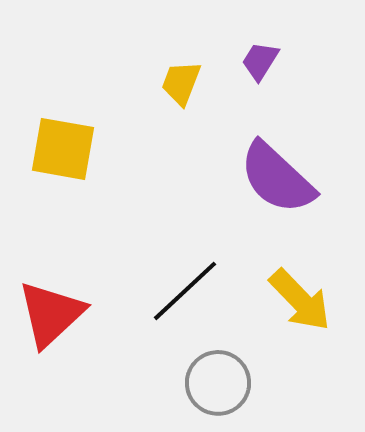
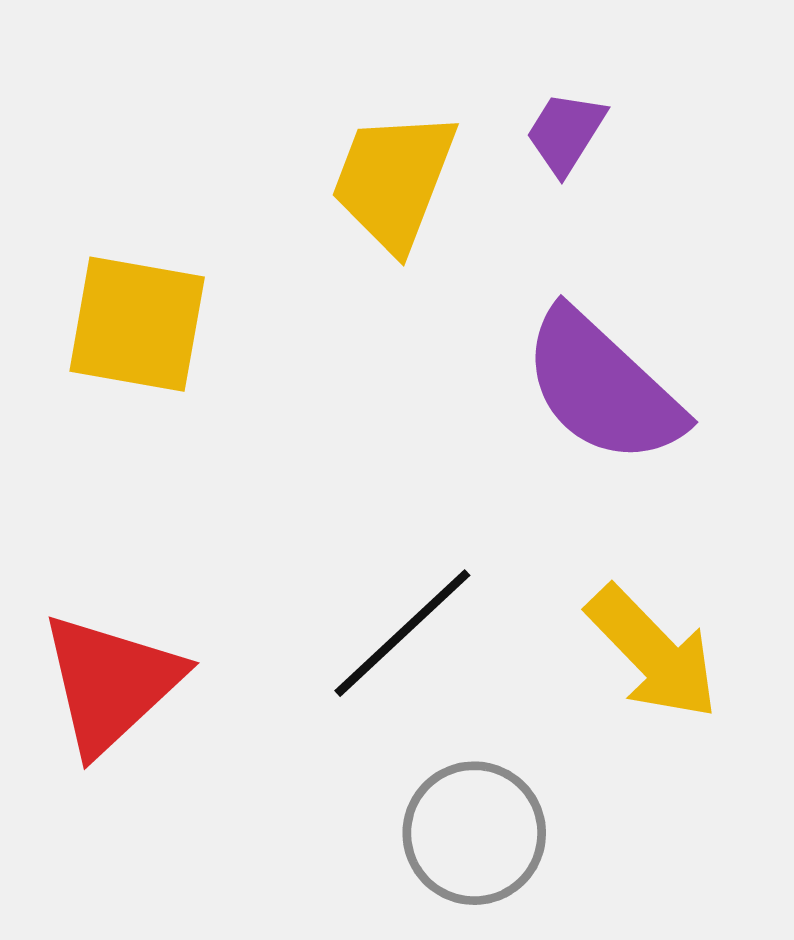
yellow trapezoid: (181, 83) -> (394, 181), size x1.5

